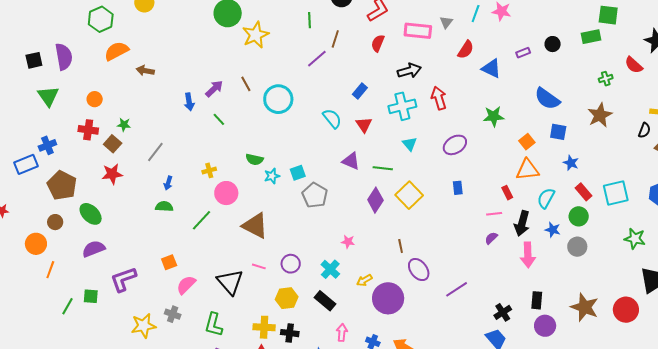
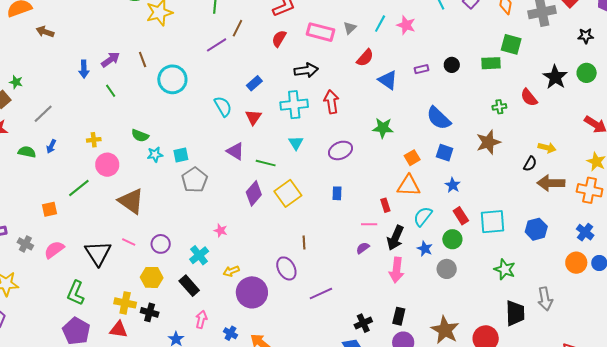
green semicircle: (164, 206) -> (27, 152), moved
brown line: (401, 246) -> (304, 242), moved
orange square: (169, 262) -> (49, 209), moved
gray cross: (173, 314) -> (25, 244), moved

